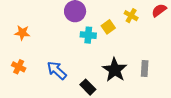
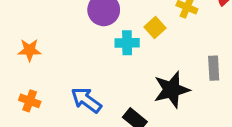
gray rectangle: (145, 68) -> (214, 68), moved
black star: (115, 70) -> (172, 90), turned 30

